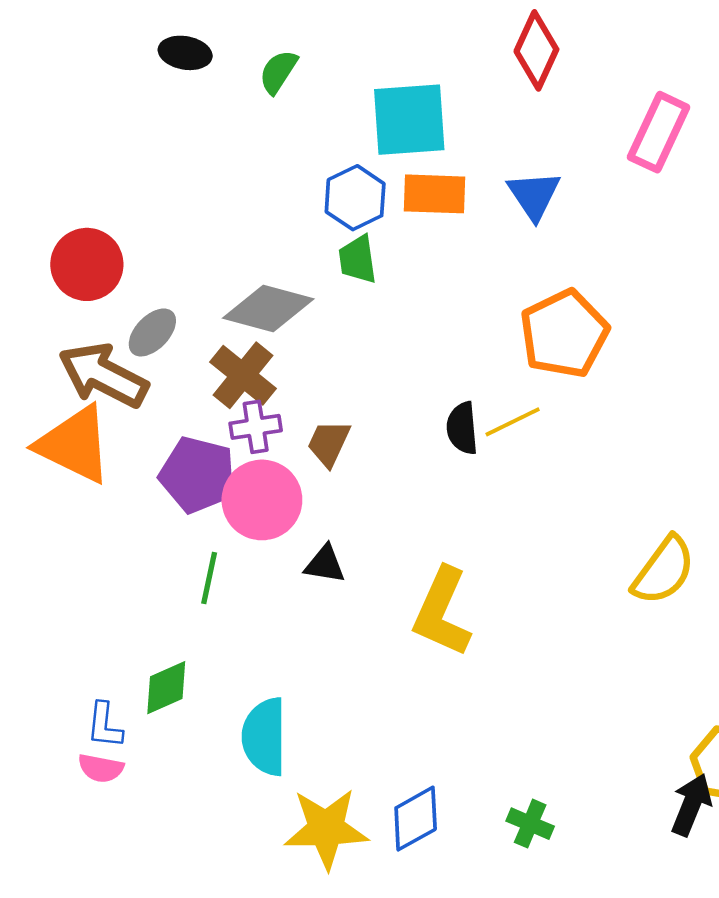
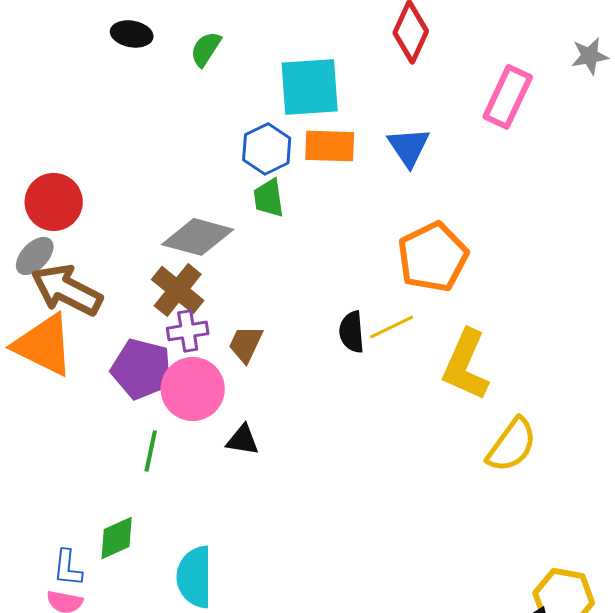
gray ellipse: (152, 332) -> (35, 256), moved
yellow L-shape: (442, 612) -> (466, 365), moved

